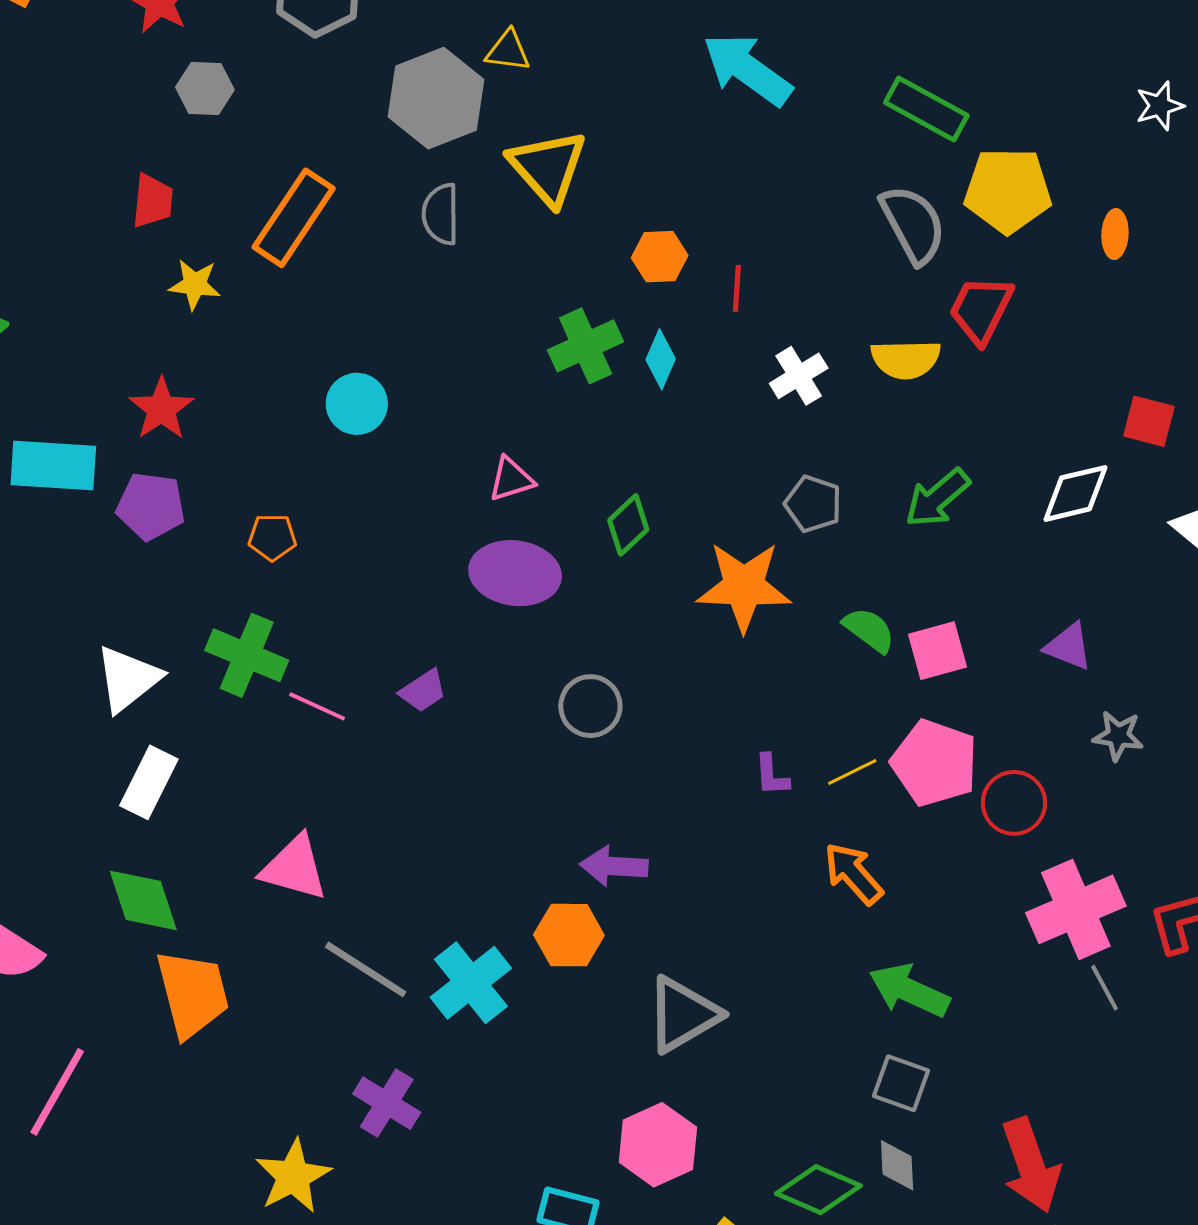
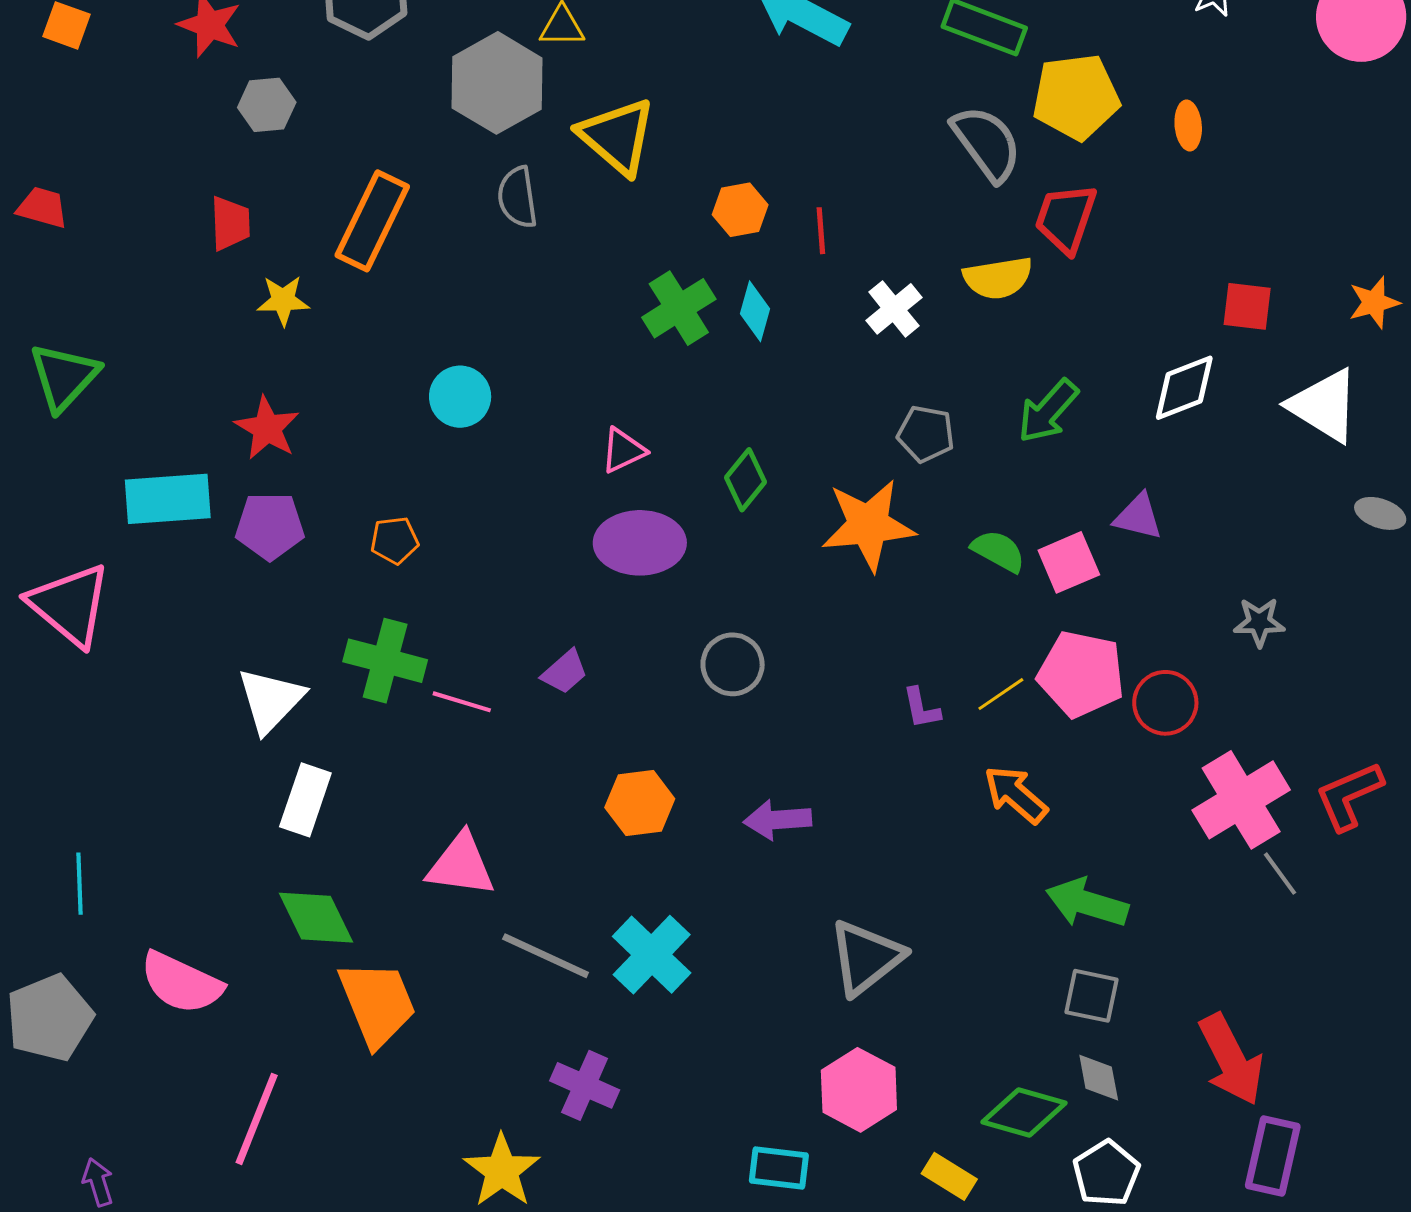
purple triangle: (1069, 646) -> (1138, 517), moved
orange hexagon: (569, 935) -> (640, 803), moved

